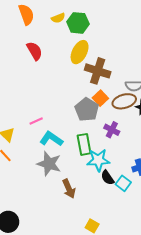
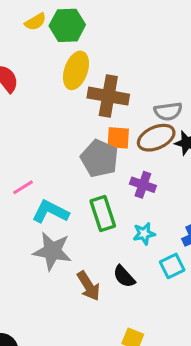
orange square: (100, 98) -> (118, 138), turned -35
cyan star: (98, 160) -> (144, 234), moved, size x0.6
black semicircle: (107, 178) -> (124, 276), moved
cyan square: (123, 183) -> (172, 266), turned 35

